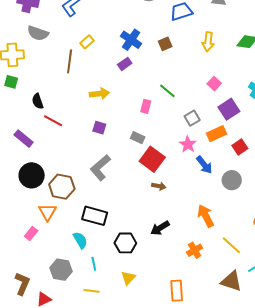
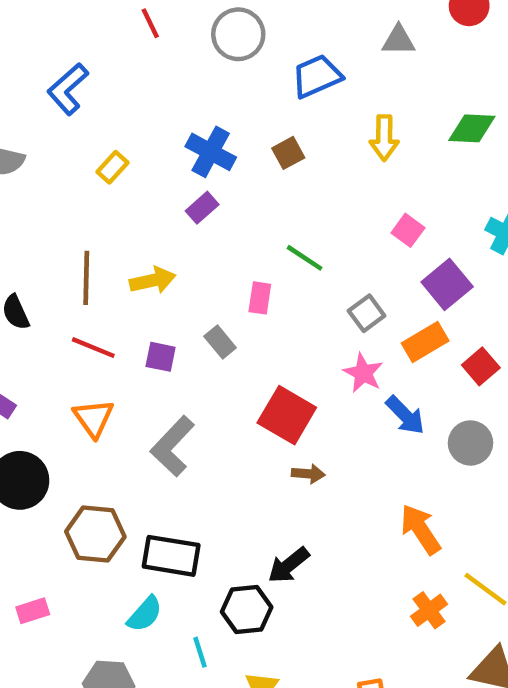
brown line: (70, 61) -> (86, 278), moved
red line: (53, 121) -> (93, 348), moved
gray rectangle: (138, 138) -> (220, 342), moved, turned 32
brown hexagon: (62, 187) -> (95, 534), moved
orange triangle: (48, 212) -> (94, 418), moved
black arrow: (160, 228) -> (289, 565), moved
pink rectangle: (31, 233) -> (33, 611), turned 40
cyan semicircle: (80, 240) -> (145, 614), turned 78
orange cross: (195, 250) -> (429, 610), moved
cyan line: (94, 264) -> (200, 652), moved

